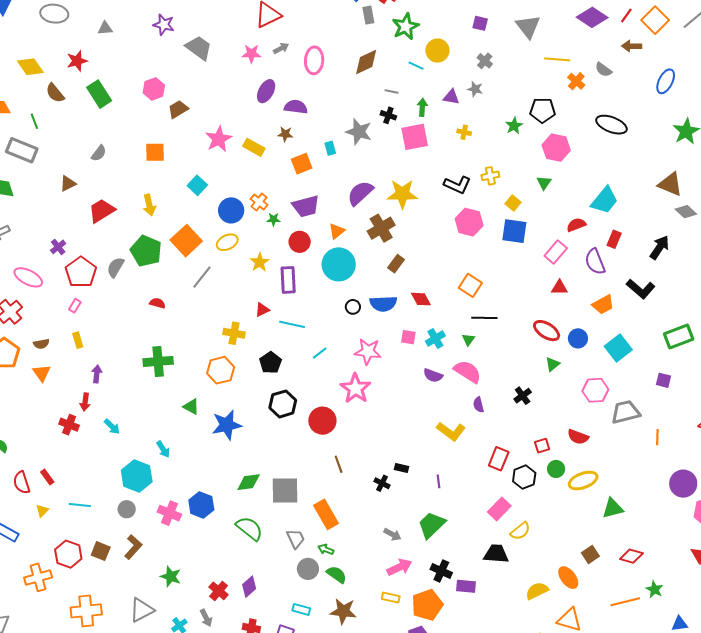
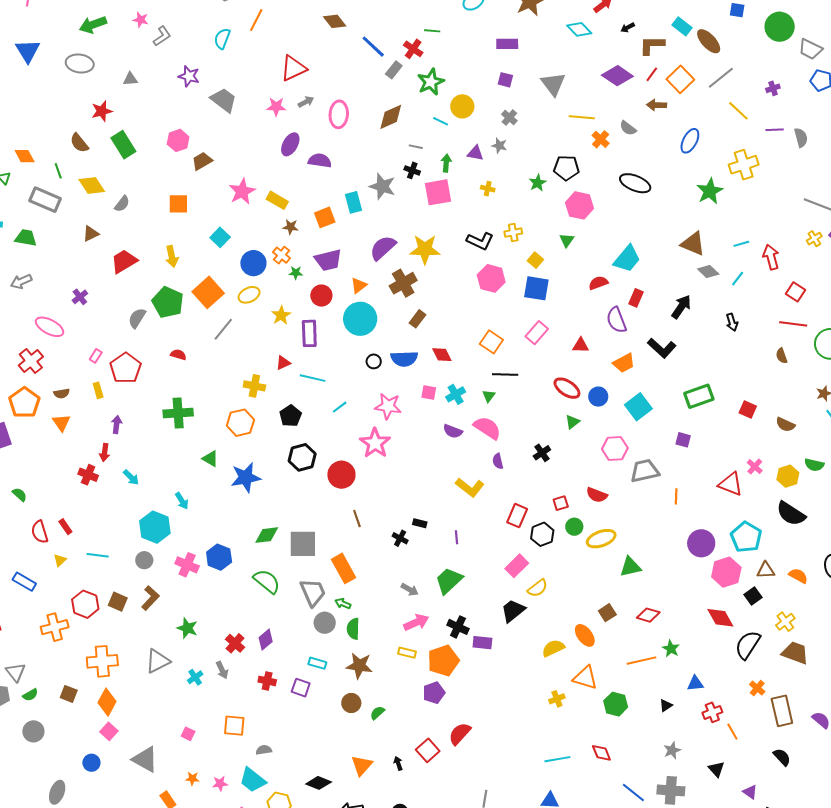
gray rectangle: (368, 15) -> (394, 70), turned 48
yellow diamond: (30, 67) -> (92, 185), moved
brown star: (285, 134) -> (291, 227), moved
cyan rectangle: (330, 148) -> (353, 202), size x1.5
pink rectangle: (556, 252) -> (537, 333), moved
red pentagon: (81, 272) -> (126, 368), moved
gray trapezoid: (296, 539) -> (313, 592), size x1.4
black trapezoid: (496, 554) -> (513, 611), turned -44
green semicircle: (337, 575) -> (353, 629), turned -125

